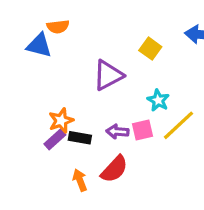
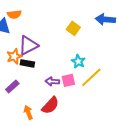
purple triangle: (108, 75) -> (28, 45), moved
orange star: (61, 121) -> (14, 56), moved
black rectangle: (80, 138) -> (27, 63), moved

